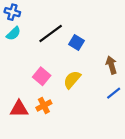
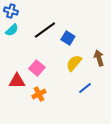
yellow semicircle: (72, 80) -> (74, 63), moved
blue line: (114, 93) -> (85, 88), moved
red triangle: (19, 109) -> (17, 81), moved

